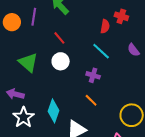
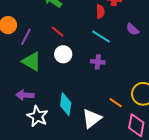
purple line: (34, 17) -> (26, 37), moved, turned 30
orange line: (91, 100) -> (116, 103), moved

